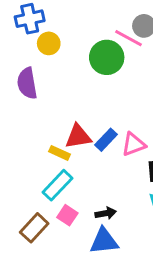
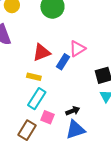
red triangle: (78, 136) -> (42, 52), moved
pink triangle: (134, 144) -> (77, 49), moved

